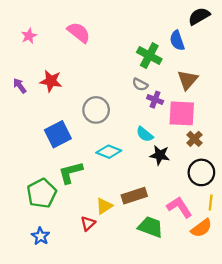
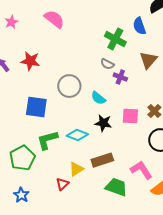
pink square: (182, 113) -> (130, 116), moved, size x0.7
blue square: (58, 134) -> (36, 107), turned 35
cyan semicircle: (145, 134) -> (98, 98), moved
cyan diamond: (109, 152) -> (77, 135), moved
black star: (160, 155) -> (103, 123), moved

